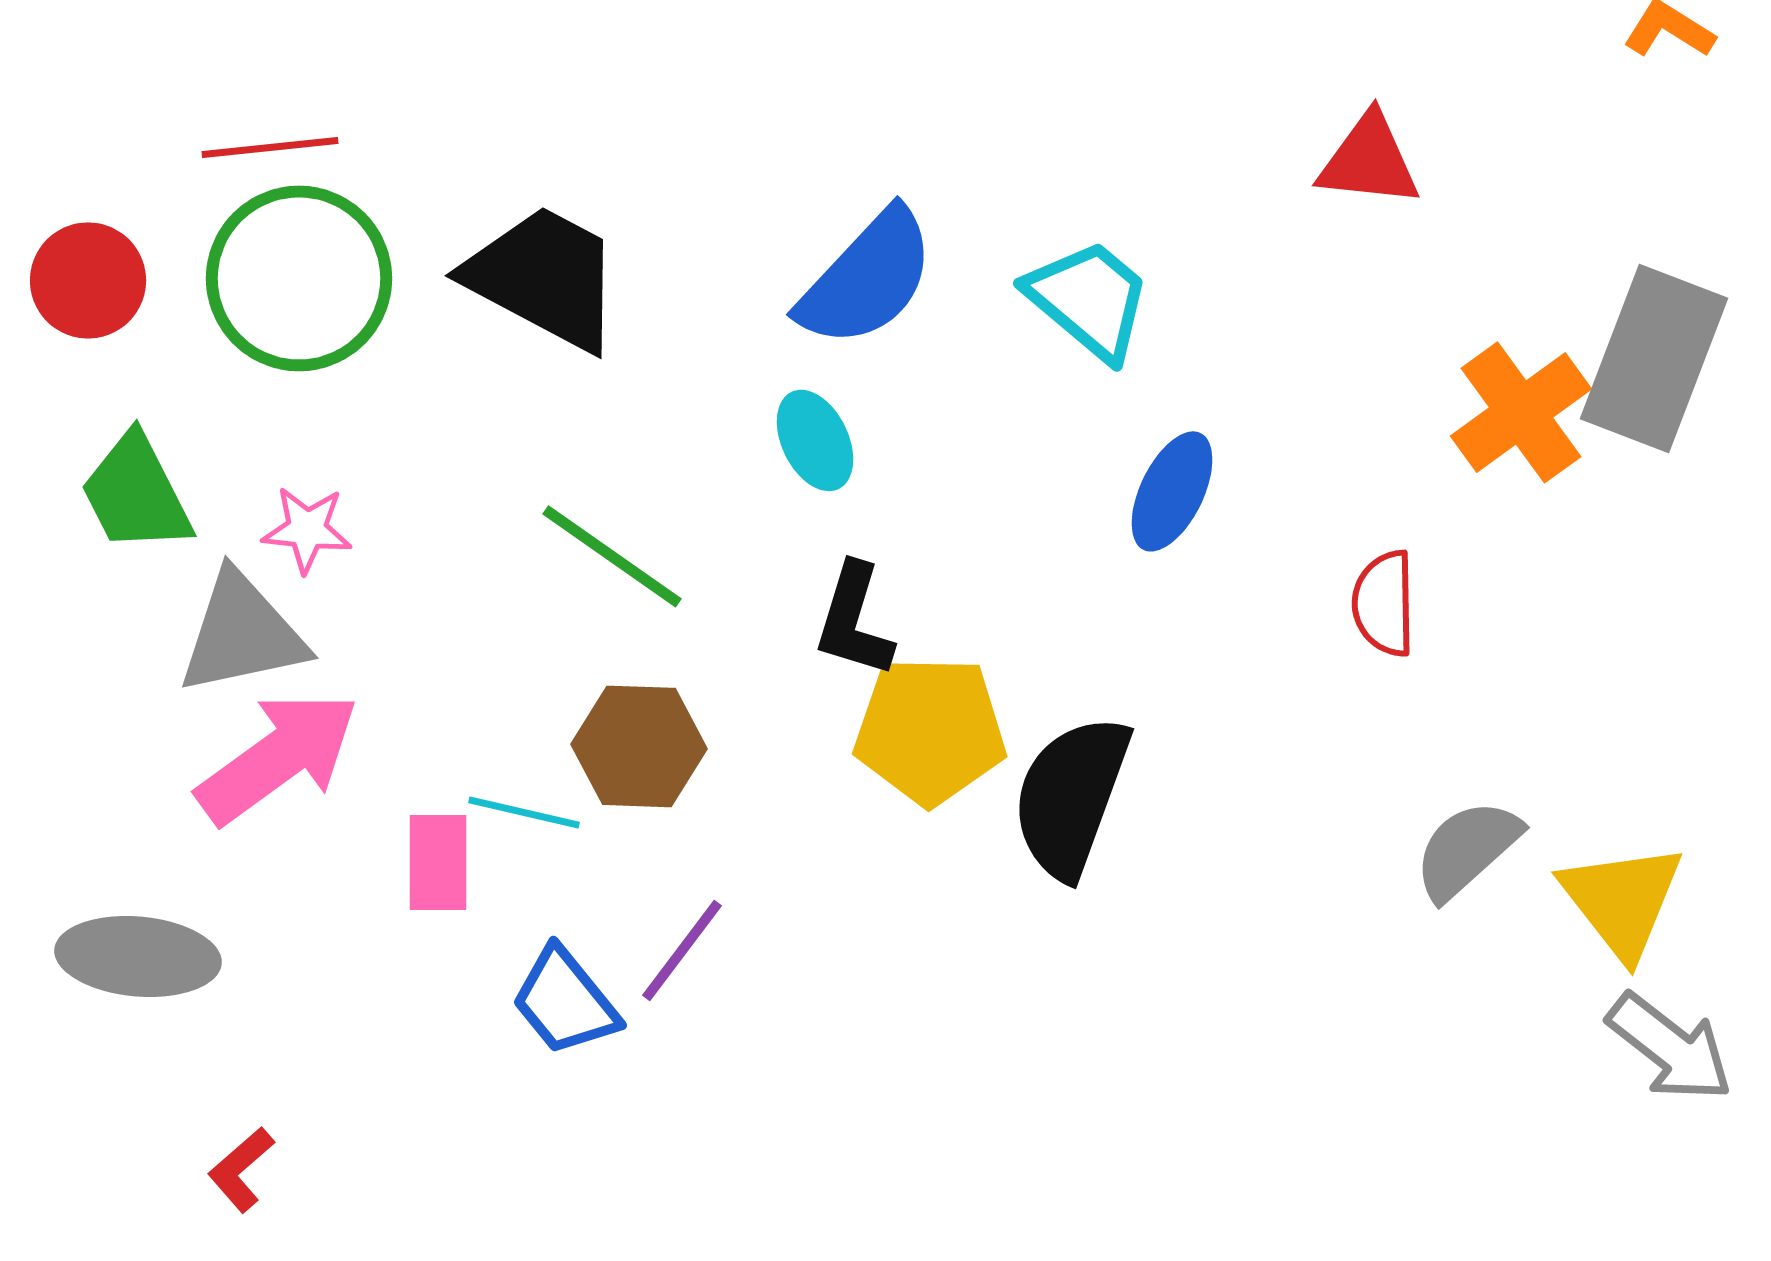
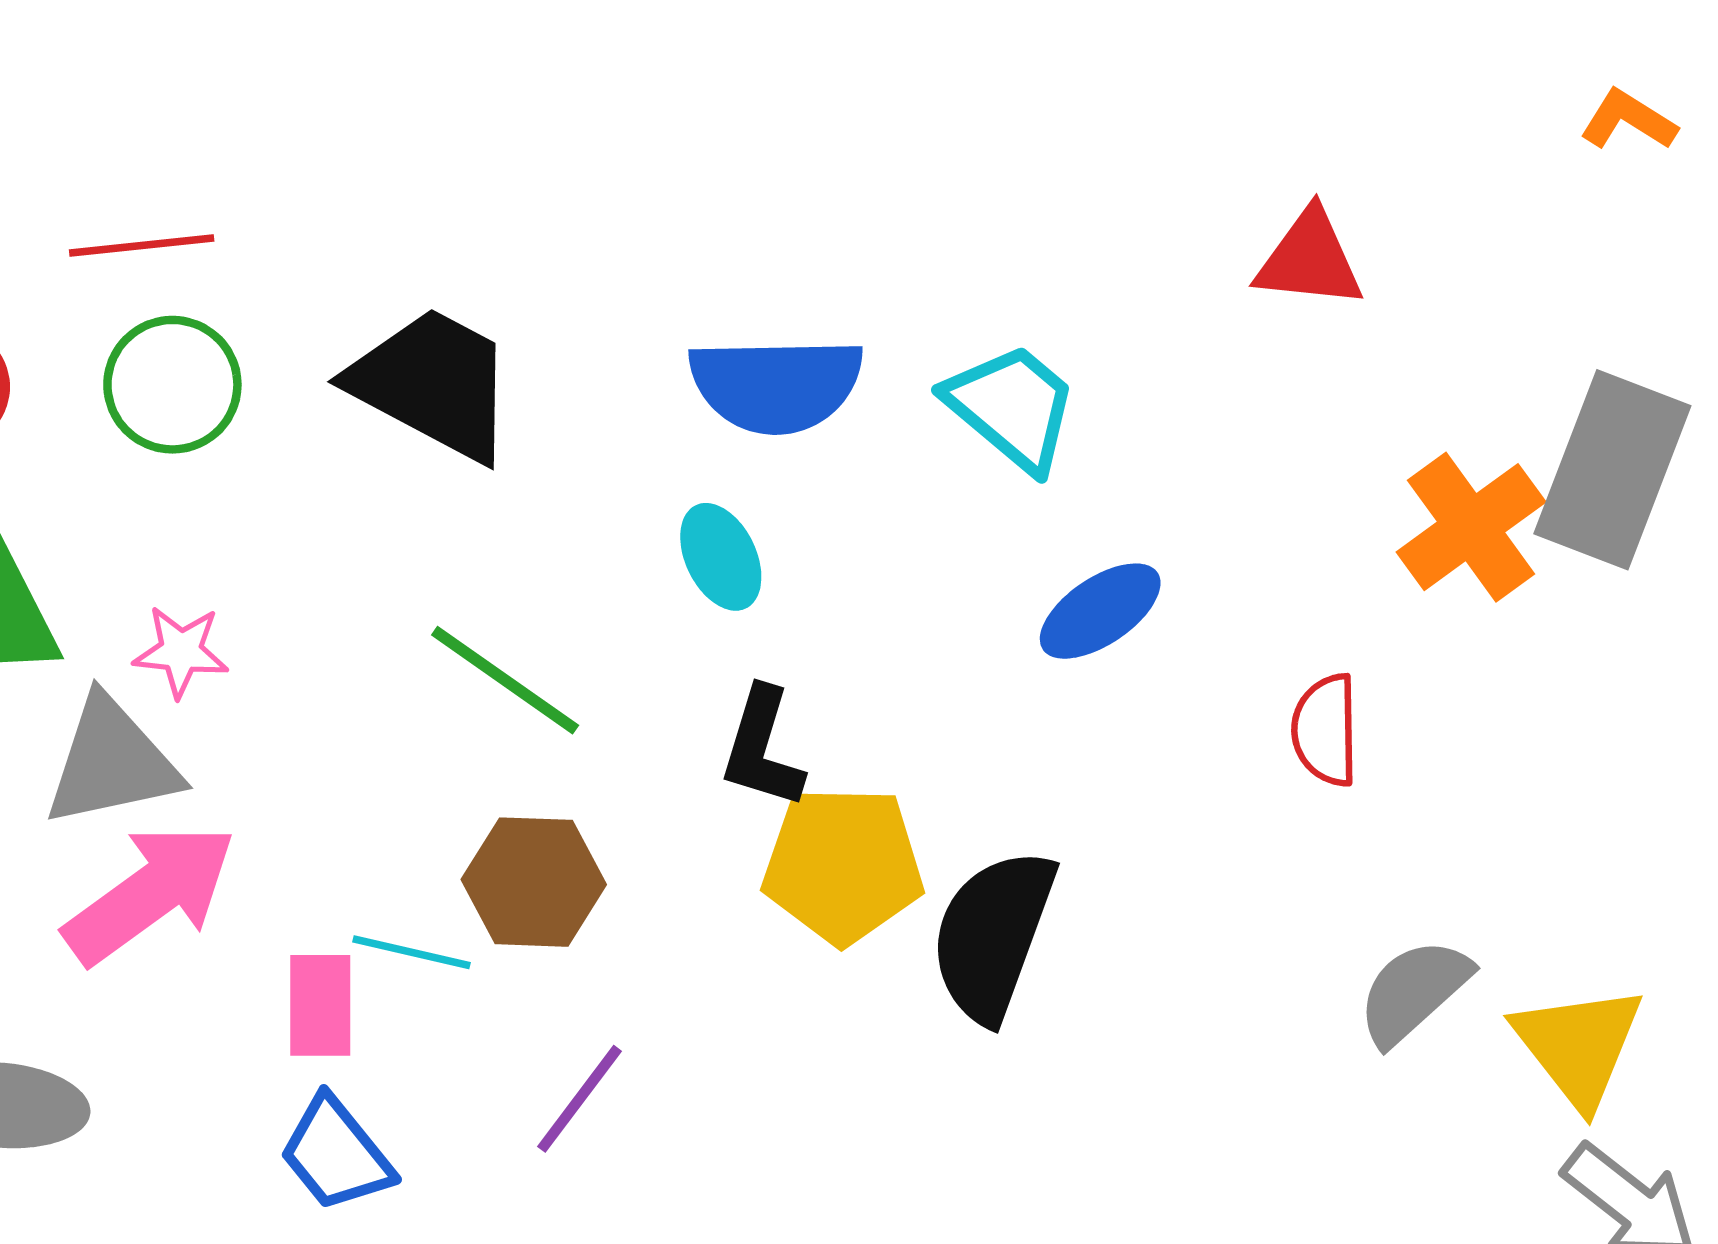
green circle: (299, 278) -> (172, 385), size x0.7
blue semicircle: (867, 278) -> (776, 385), turned 46
blue ellipse: (1172, 491) -> (1100, 611), turned 30
blue trapezoid: (565, 1001) -> (336, 1154), moved

